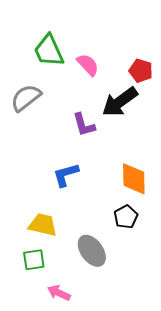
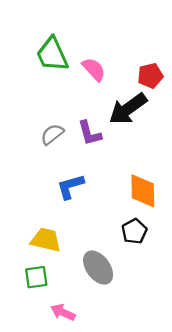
red pentagon: (141, 71) -> (150, 76), turned -30
gray semicircle: (26, 98) -> (52, 134), moved, size x0.7

